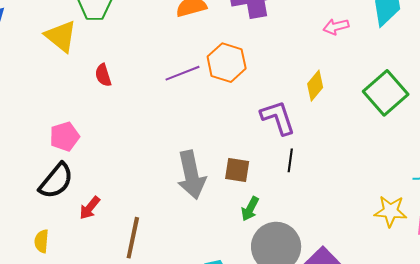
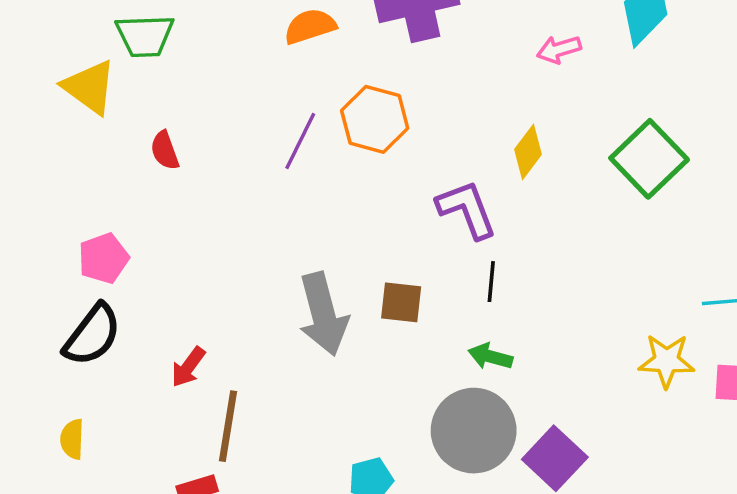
purple line: (183, 73) -> (300, 141), turned -40
red arrow: (90, 208) -> (188, 367), moved
green arrow: (250, 209) -> (490, 356), moved, turned 80

